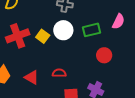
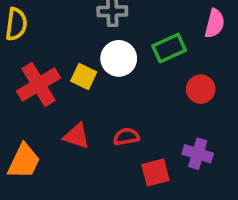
red triangle: (32, 77) -> (77, 136), moved

